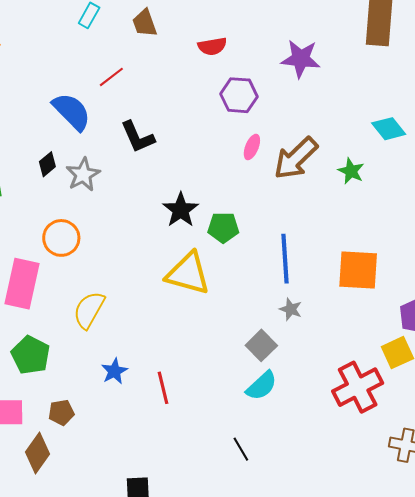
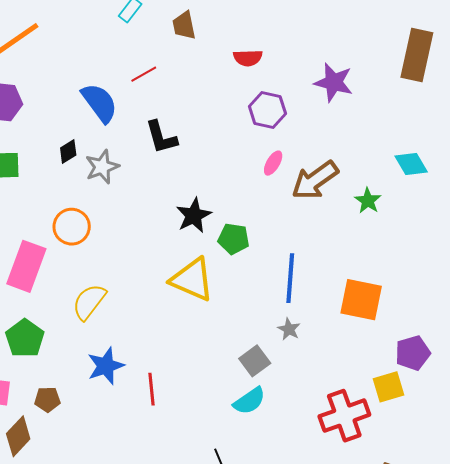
blue star: (114, 371) -> (106, 366), size x1.4

